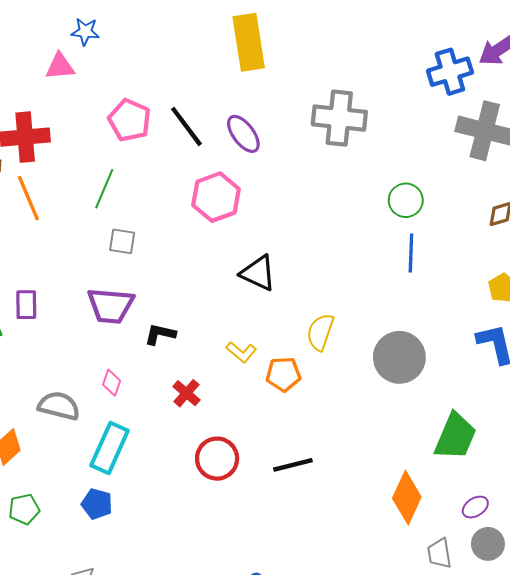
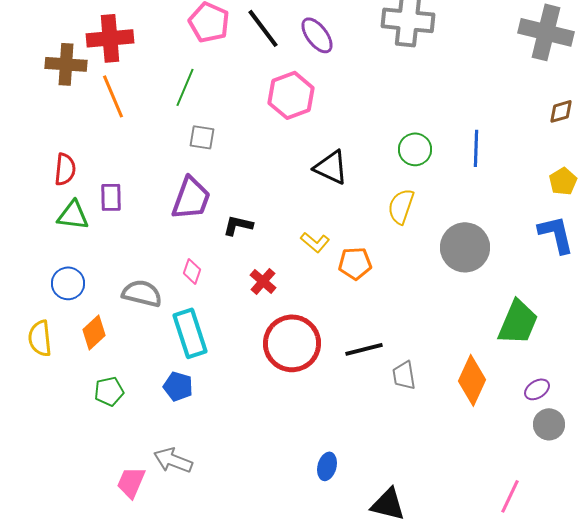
green circle: (406, 200) -> (415, 149), moved
purple trapezoid: (111, 306) -> (191, 198), turned -75
yellow semicircle: (320, 332) -> (401, 206), moved
cyan rectangle: (110, 448) -> (190, 333), turned -42
red circle: (217, 459) -> (292, 343), size x1.4
gray trapezoid: (439, 553) -> (404, 375), moved

